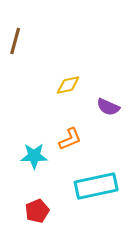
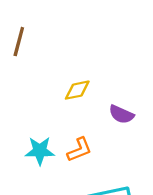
cyan star: (34, 156) -> (40, 151), moved

